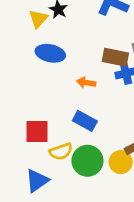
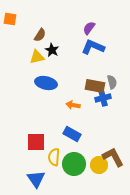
yellow triangle: (38, 19) -> (37, 57), turned 35
yellow semicircle: (61, 151) -> (54, 157), turned 114
blue triangle: (37, 181) -> (36, 179), turned -30

